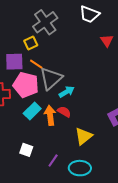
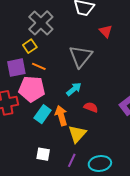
gray triangle: (51, 78) -> (81, 56), moved
red semicircle: (64, 112) -> (91, 107), moved
yellow triangle: (84, 136) -> (77, 134), moved

